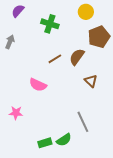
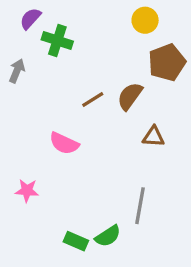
green cross: (50, 24) -> (57, 40), moved
brown triangle: (91, 81) -> (153, 137), turned -40
gray line: (83, 122) -> (140, 206), turned 35
green rectangle: (45, 143) -> (76, 241), turned 40

